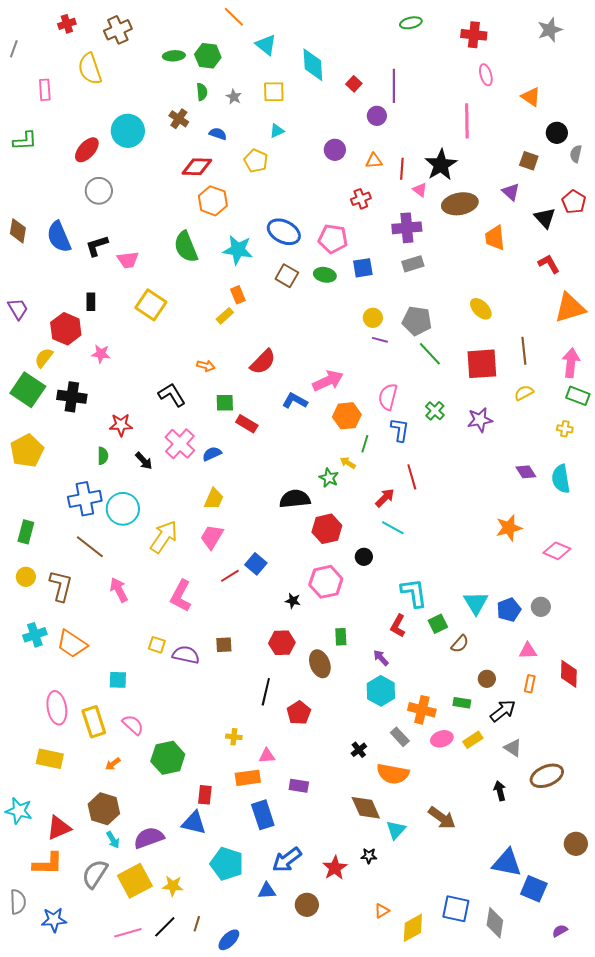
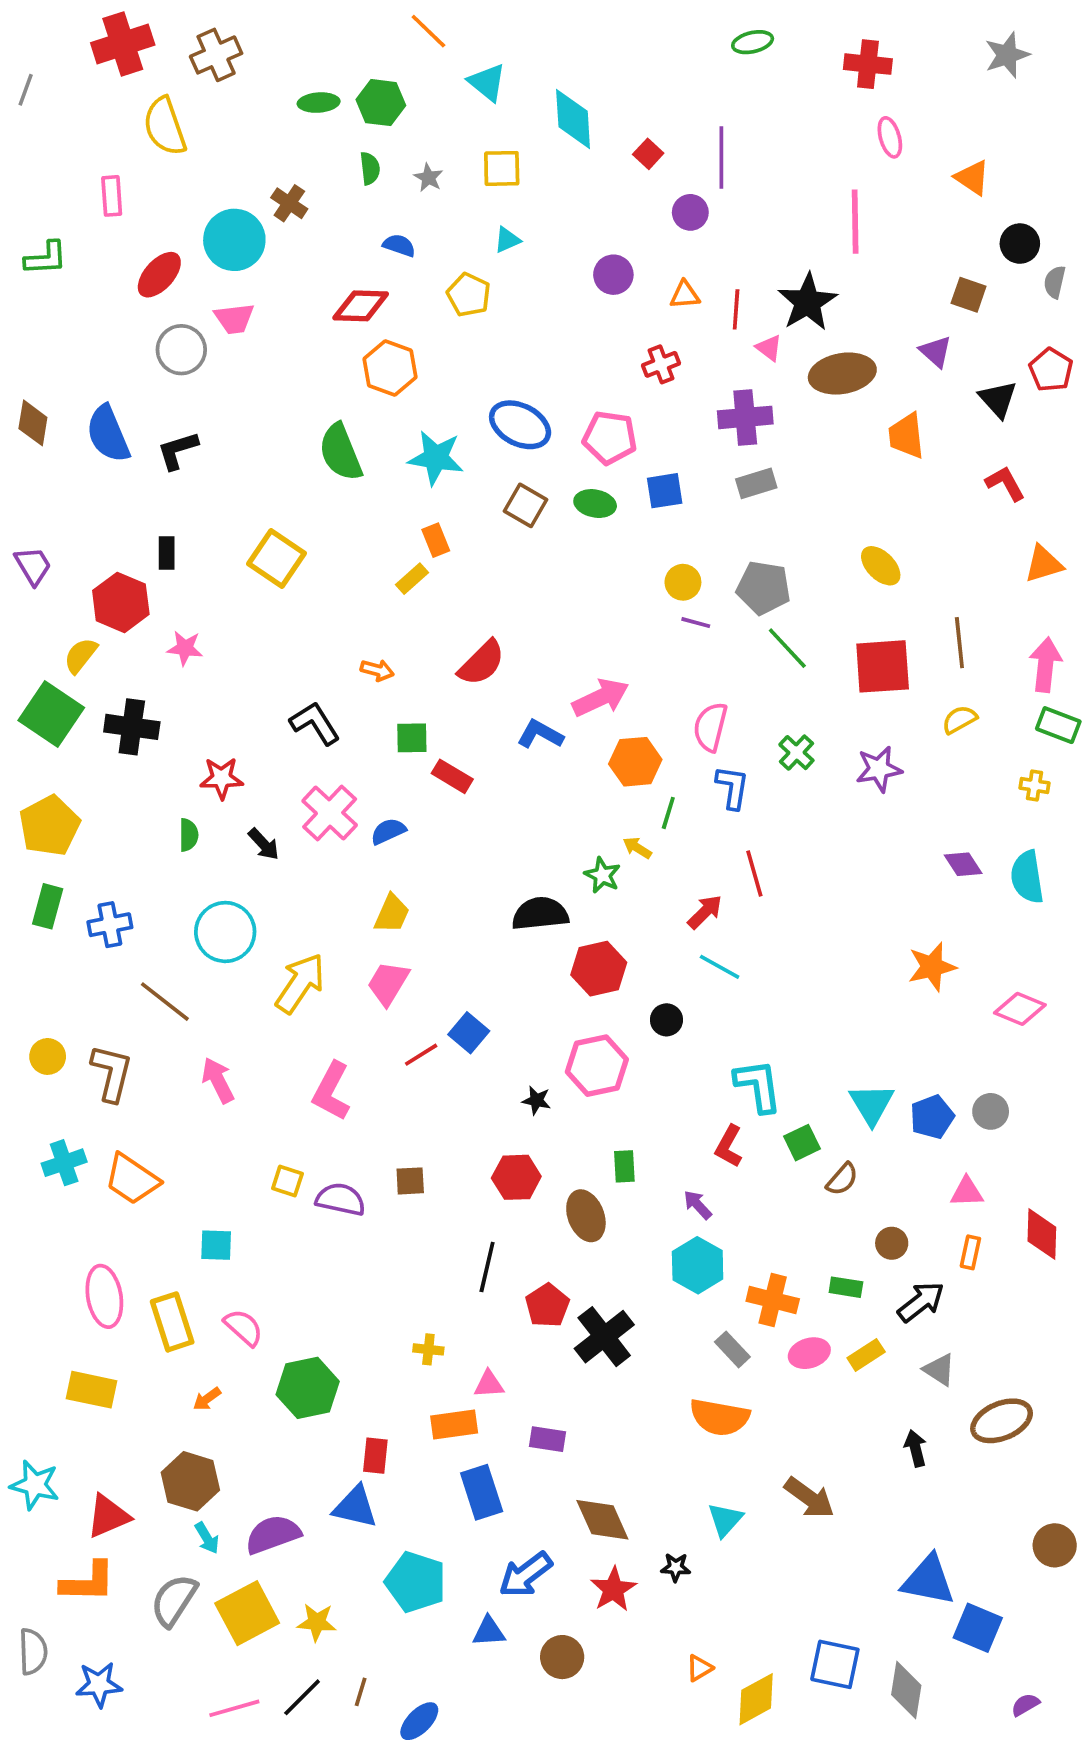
red cross: (67, 24) -> (123, 44), size x1.8
pink rectangle: (45, 90) -> (112, 196), moved
brown cross: (179, 119) -> (289, 203), moved
pink trapezoid: (128, 260) -> (234, 319), moved
orange triangle: (570, 308) -> (1044, 564), size x0.7
blue cross: (85, 499) -> (110, 925), moved, size x0.7
green rectangle: (26, 532) -> (48, 906), moved
black cross: (359, 750) -> (604, 1337), moved, size x2.0
brown diamond: (366, 808) -> (602, 1520), moved

